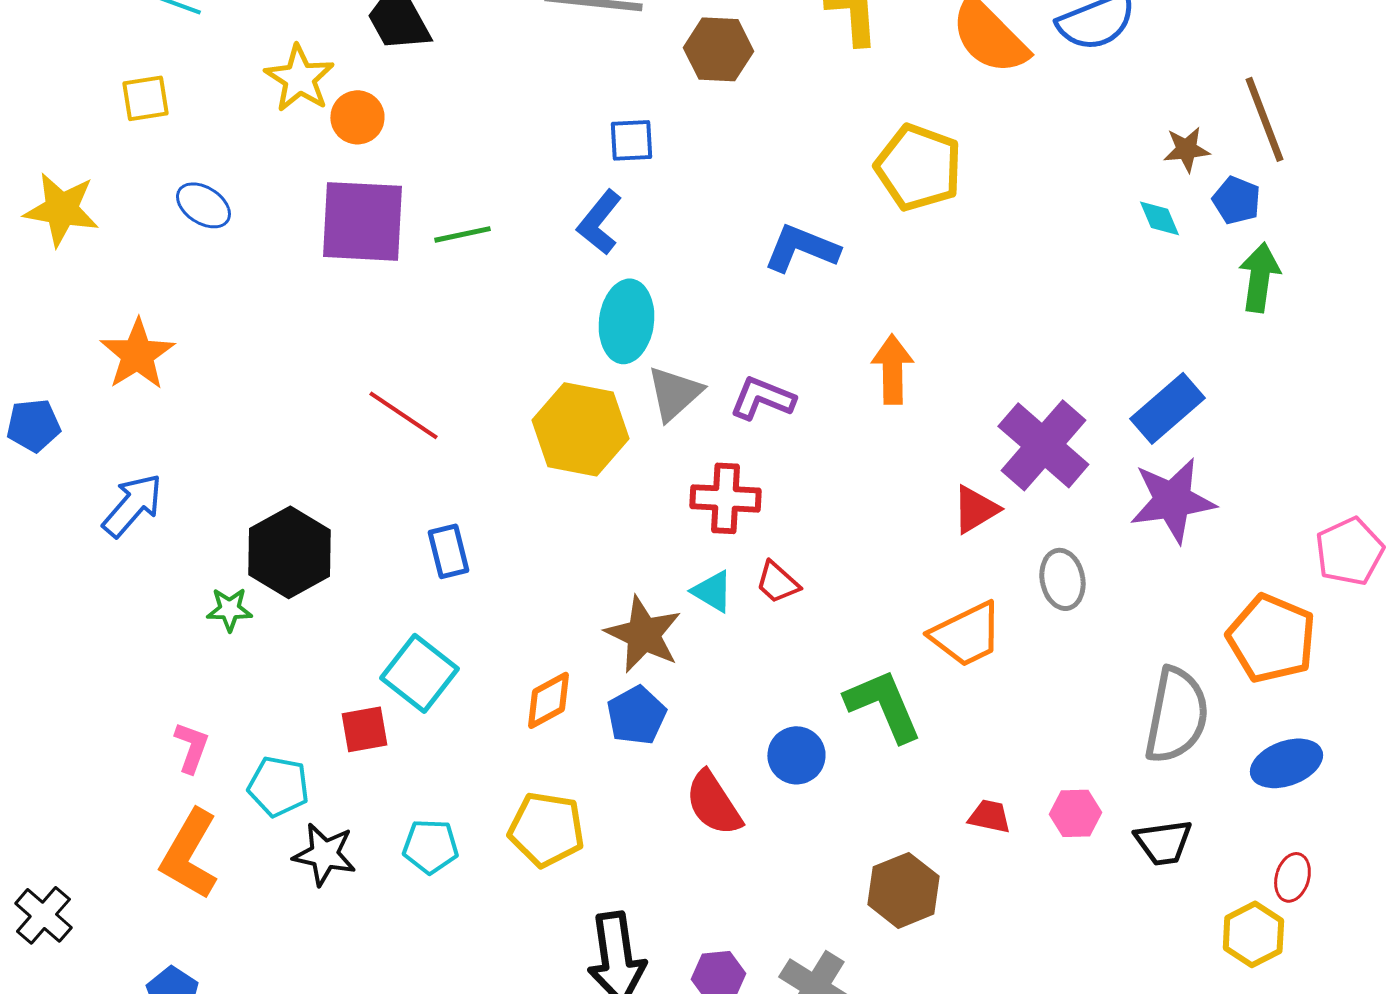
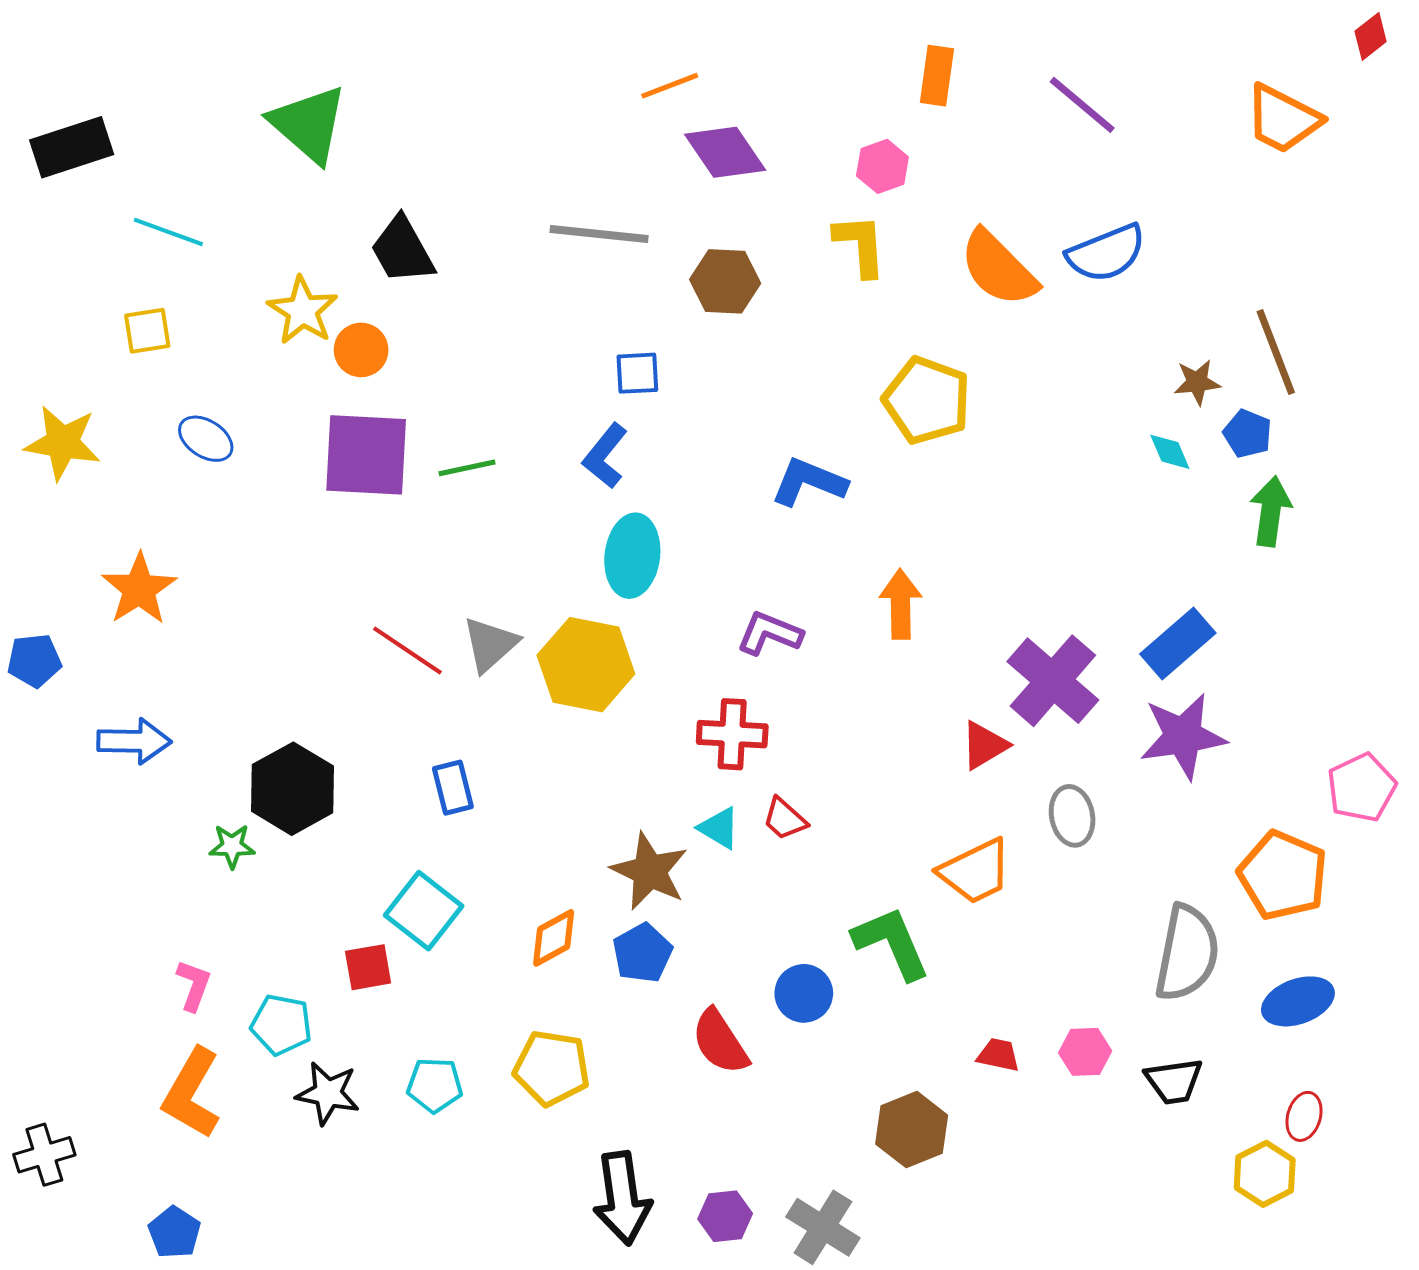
gray triangle: (674, 393) -> (490, 644), moved
blue arrow: (132, 505) -> (134, 741), turned 50
black cross: (43, 915) -> (44, 1155), turned 32

